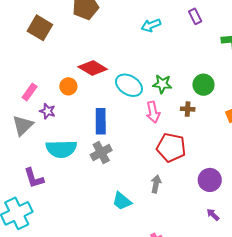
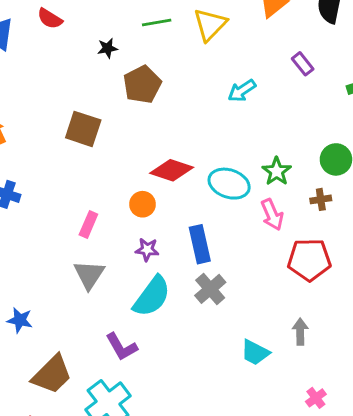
green star: (162, 84) -> (277, 171), turned -30
purple star: (47, 111) -> (147, 250), moved
cyan semicircle: (61, 149) -> (152, 296), turned -40
gray arrow: (156, 184) -> (300, 332), moved

